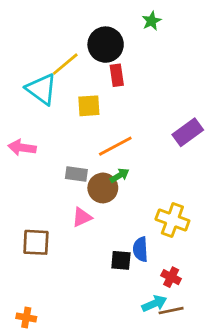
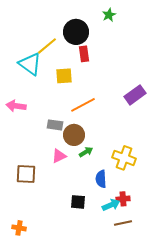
green arrow: (120, 175) -> (86, 152), moved
black square: (121, 260) -> (78, 202), moved
red cross: (171, 277) -> (123, 199), turned -32
cyan arrow: (154, 304) -> (111, 205), moved

